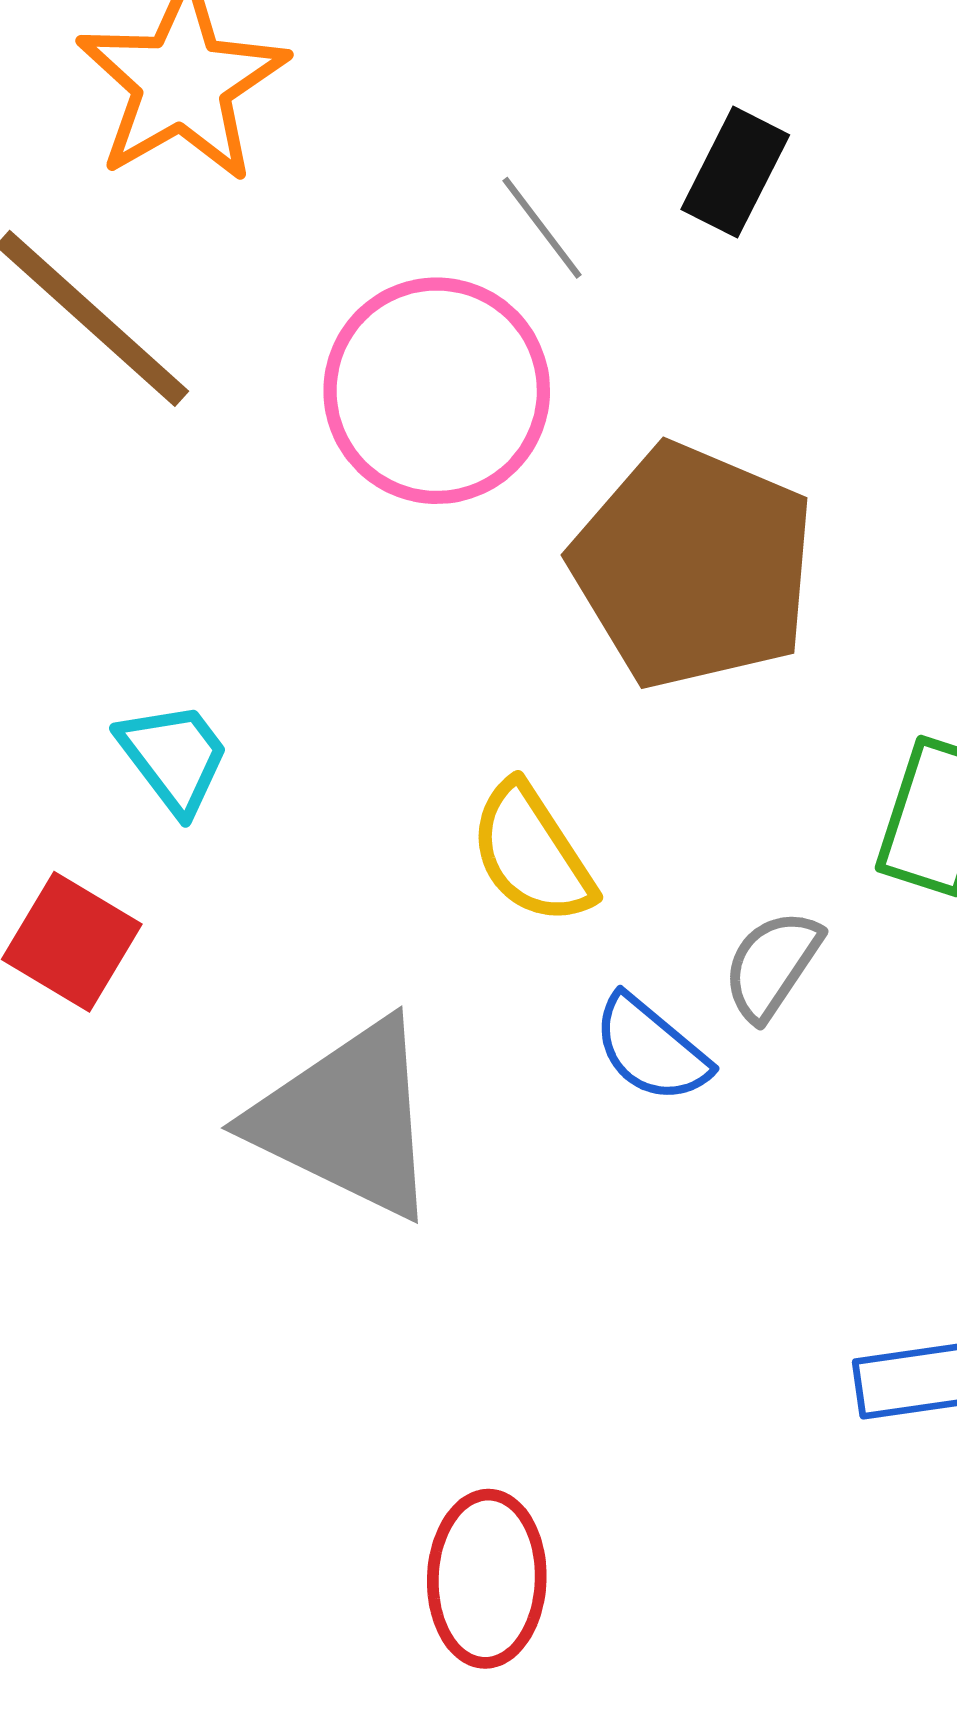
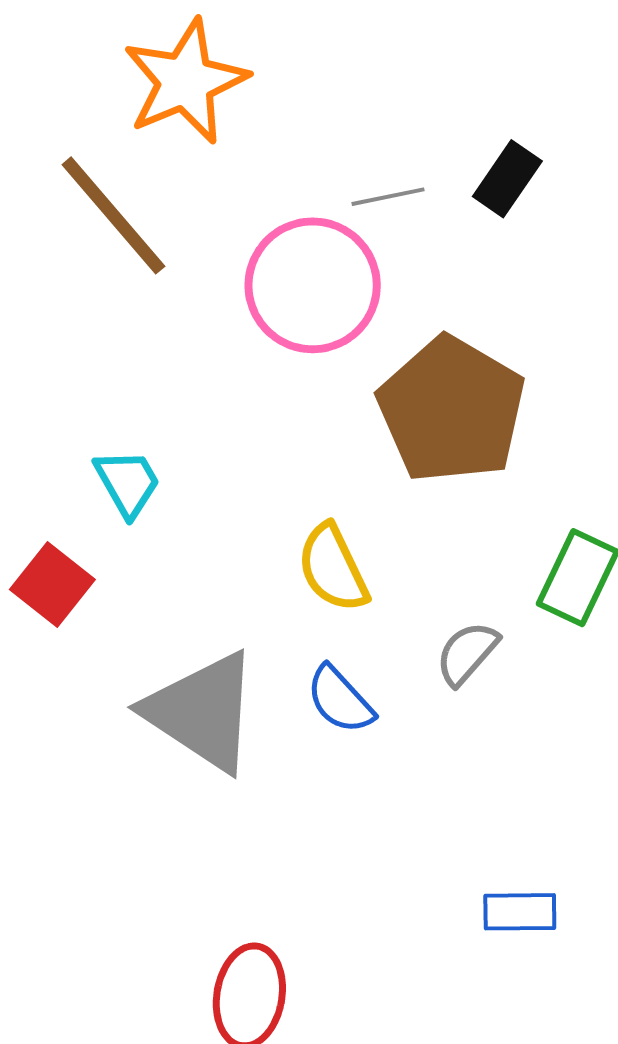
gray line: (542, 228) -> (388, 197), turned -72
blue semicircle: (651, 1049) -> (340, 700), moved

